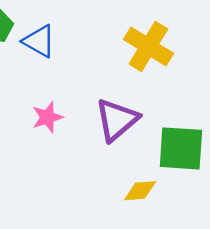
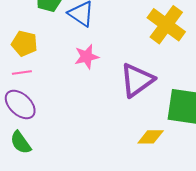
pink star: (47, 117) -> (87, 57), moved

